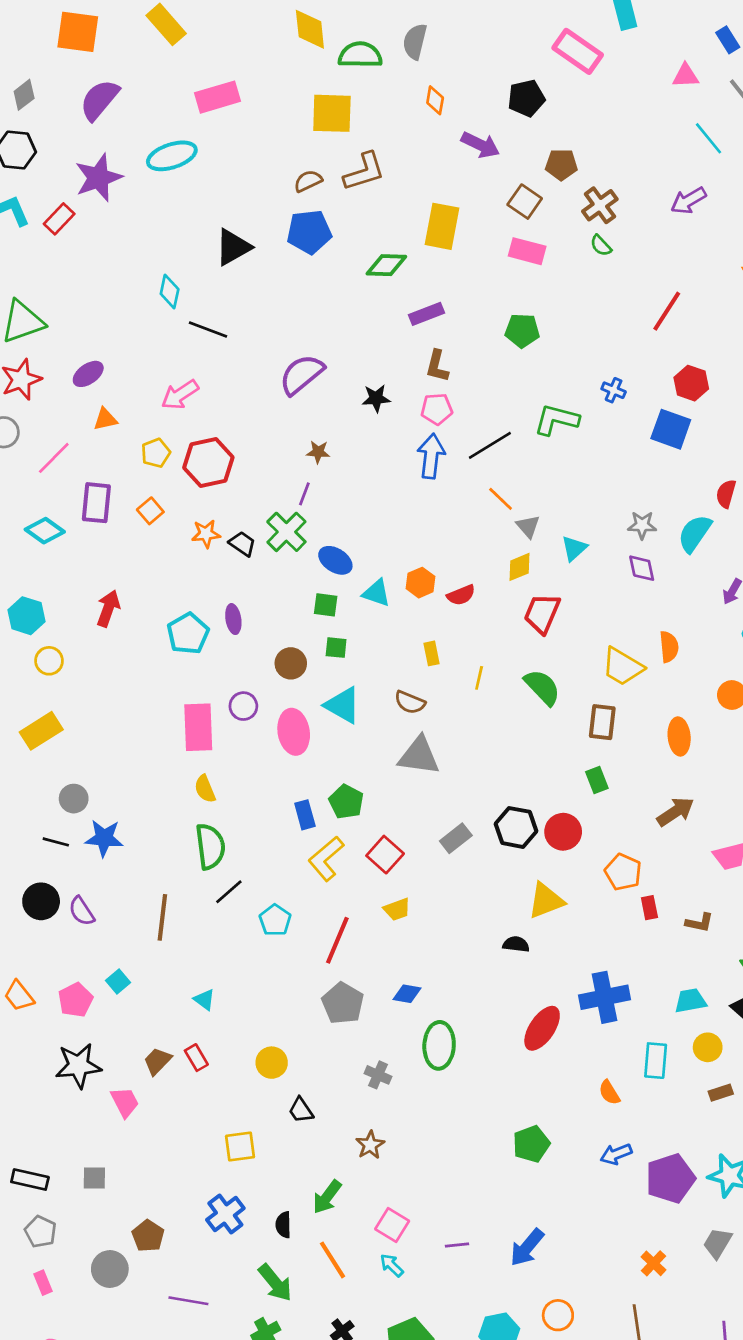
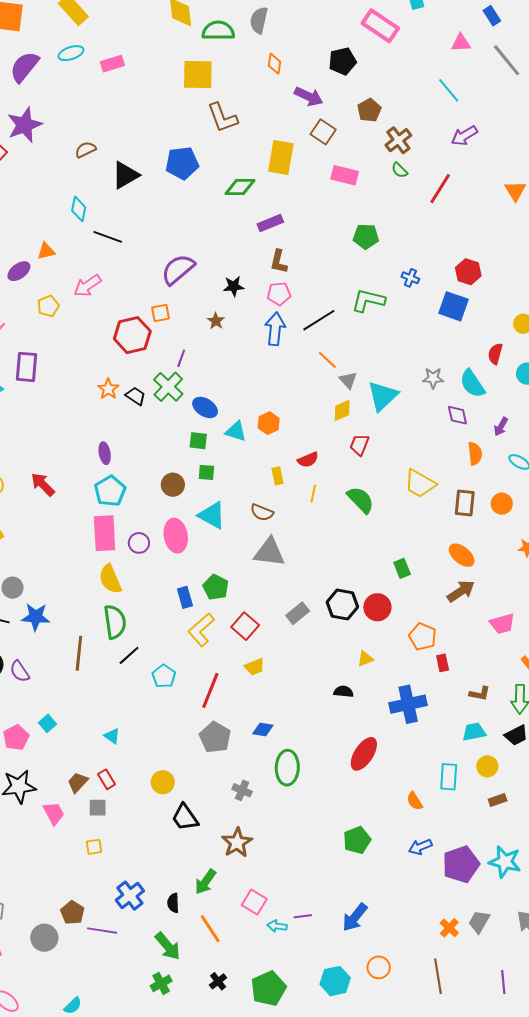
pink rectangle: (217, 97) -> (112, 64), size x0.7
cyan line: (708, 138) -> (449, 90), moved
cyan ellipse: (172, 156) -> (71, 53), moved, size x0.7
brown pentagon: (561, 164) -> (369, 110), turned -30
brown L-shape: (364, 172) -> (222, 118), turned 88
brown semicircle: (308, 181) -> (86, 150), moved
brown square: (525, 202) -> (323, 132), moved
red line: (667, 311) -> (440, 189), moved
green pentagon: (522, 331) -> (366, 236), moved
orange triangle: (105, 419) -> (46, 251), moved
brown star: (318, 452) -> (216, 321), moved, turned 30
yellow pentagon: (156, 453) -> (48, 306), moved
red hexagon: (208, 463) -> (132, 335), moved
orange square: (150, 511) -> (161, 313), moved, turned 30
cyan semicircle: (695, 533) -> (472, 384), turned -68
orange star: (206, 534) -> (108, 389), turned -30
cyan triangle: (574, 548) -> (383, 396), size x1.6
purple diamond: (642, 568) -> (457, 415), moved
red semicircle: (461, 595) -> (308, 460), moved
red arrow: (108, 608) -> (43, 484), moved, turned -64
red trapezoid: (542, 613) -> (359, 445), size x0.7
purple ellipse: (233, 619) -> (105, 453), moved
cyan pentagon: (188, 633) -> (110, 491), moved
orange semicircle: (669, 647) -> (475, 454), moved
purple circle: (243, 706) -> (139, 543), moved
brown rectangle: (602, 722) -> (465, 503), moved
orange ellipse: (679, 736) -> (462, 555), moved, turned -44
yellow semicircle: (205, 789) -> (110, 579), size x1.4
yellow triangle: (546, 901) -> (365, 659), size x0.6
brown line: (162, 917) -> (79, 653), moved
brown L-shape: (699, 923) -> (480, 694), moved
blue cross: (604, 997) -> (408, 704), moved
black trapezoid: (301, 1110) -> (185, 817), size x1.4
brown star: (370, 1145) -> (237, 843), size x1.4
yellow square: (240, 1147) -> (94, 847), moved, size x0.7
gray square: (94, 1178) -> (98, 808), moved
gray trapezoid: (717, 1243) -> (479, 922), moved
cyan arrow: (392, 1265) -> (277, 926), moved, turned -36
purple line: (188, 1301) -> (102, 931), moved

